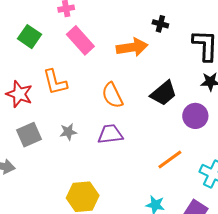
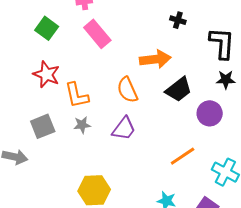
orange arrow: (132, 47) -> (155, 59), moved
orange L-shape: (55, 82) -> (77, 95), moved
red star: (19, 94) -> (46, 74), moved
purple trapezoid: (110, 134) -> (124, 129), turned 132

